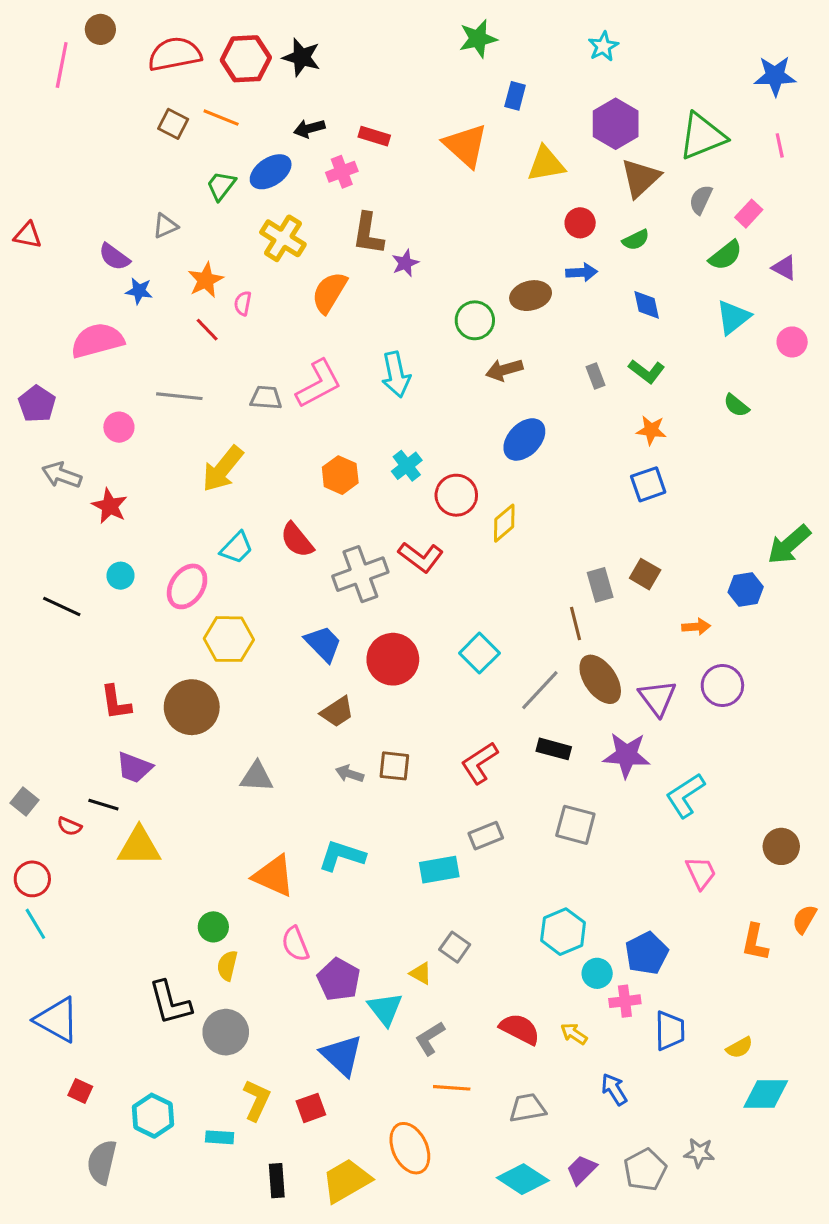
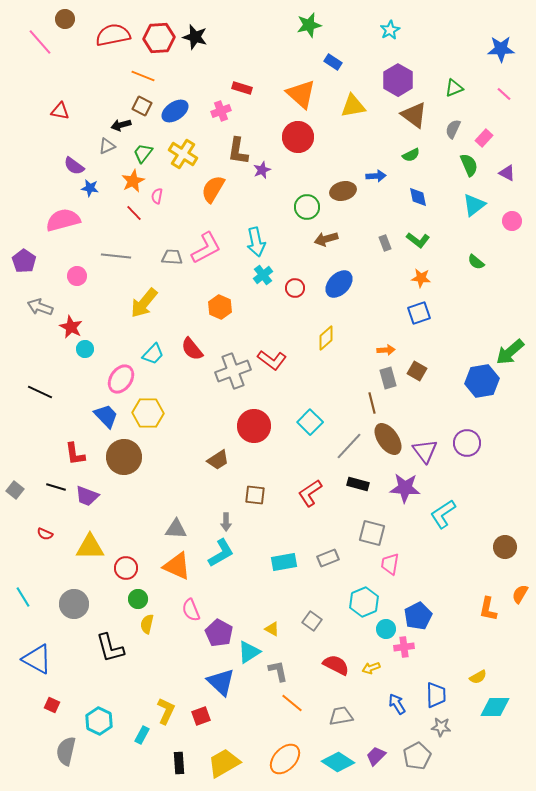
pink line: (62, 65) -> (40, 42), turned -52
blue rectangle: (515, 96) -> (333, 62), turned -72
brown square: (173, 124) -> (142, 106), moved
black arrow: (309, 128) -> (121, 125), moved
green triangle: (702, 136) -> (454, 88), size x0.6
pink line: (780, 145) -> (504, 94), turned -35
brown triangle: (640, 178) -> (414, 115), turned -40
green trapezoid: (221, 186) -> (143, 153), moved
red circle: (580, 223) -> (298, 137), moved, size x1.6
red triangle: (28, 235) -> (60, 111), moved
green semicircle: (726, 255) -> (469, 165), turned -75
cyan cross: (407, 466) -> (263, 275), moved
red circle: (456, 495) -> (295, 288), moved, size x0.7
cyan circle: (120, 576) -> (85, 349), moved
blue hexagon: (746, 590) -> (482, 381), size x1.5
orange arrow: (696, 627) -> (386, 350), moved
blue trapezoid: (323, 644) -> (106, 416), moved
gray arrow: (350, 774) -> (226, 522), moved, turned -108
gray triangle: (257, 777) -> (176, 529), moved
gray square: (25, 802) -> (15, 490), moved
black line: (103, 805) -> (56, 487), moved
gray rectangle: (486, 836) -> (328, 558), moved
cyan L-shape: (342, 856) -> (221, 553), turned 132
pink trapezoid: (701, 873) -> (390, 564), moved, turned -145
red circle: (32, 879) -> (126, 568), moved
gray square: (455, 947) -> (312, 621), moved
cyan triangle: (385, 1009) -> (249, 652), turned 35
blue trapezoid: (670, 1031) -> (436, 695), moved
gray circle: (226, 1032) -> (74, 604), moved
yellow arrow: (574, 1034) -> (371, 668), turned -54
gray L-shape: (430, 1038) -> (278, 671), turned 110
orange line: (452, 1088) -> (292, 703), turned 35
cyan rectangle: (220, 1137) -> (142, 735), turned -66
orange ellipse: (410, 1148) -> (285, 759), moved, turned 68
gray star: (699, 1153) -> (441, 727), moved

